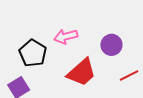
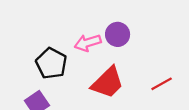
purple circle: (111, 45) -> (118, 34), moved

